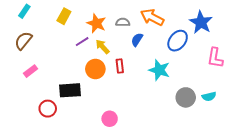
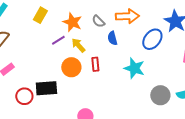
orange arrow: (152, 17) -> (127, 16), turned 150
gray semicircle: (123, 22) -> (98, 21), turned -136
blue semicircle: (137, 40) -> (112, 38), turned -48
red circle: (48, 109) -> (24, 96), moved

